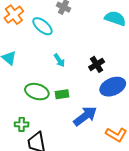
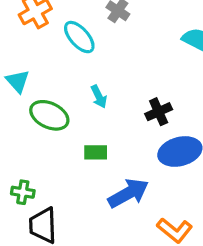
green ellipse: (37, 92) -> (49, 115), moved

